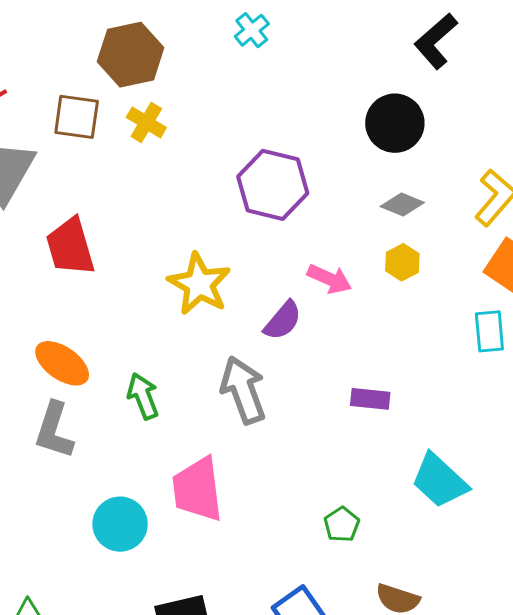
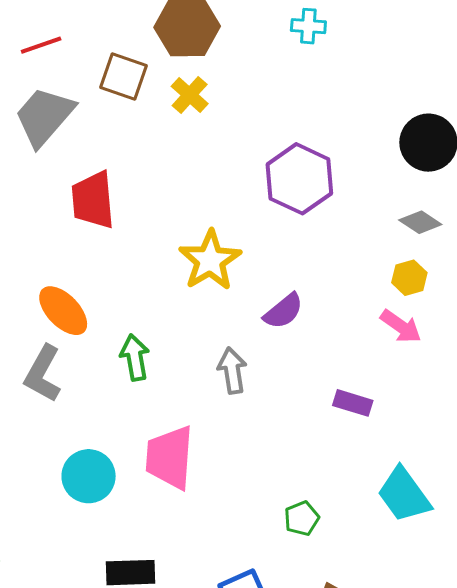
cyan cross: (252, 30) -> (308, 26), turned 32
pink arrow: (329, 279) -> (401, 326), moved
gray arrow: (243, 390) -> (232, 371), size x0.7

